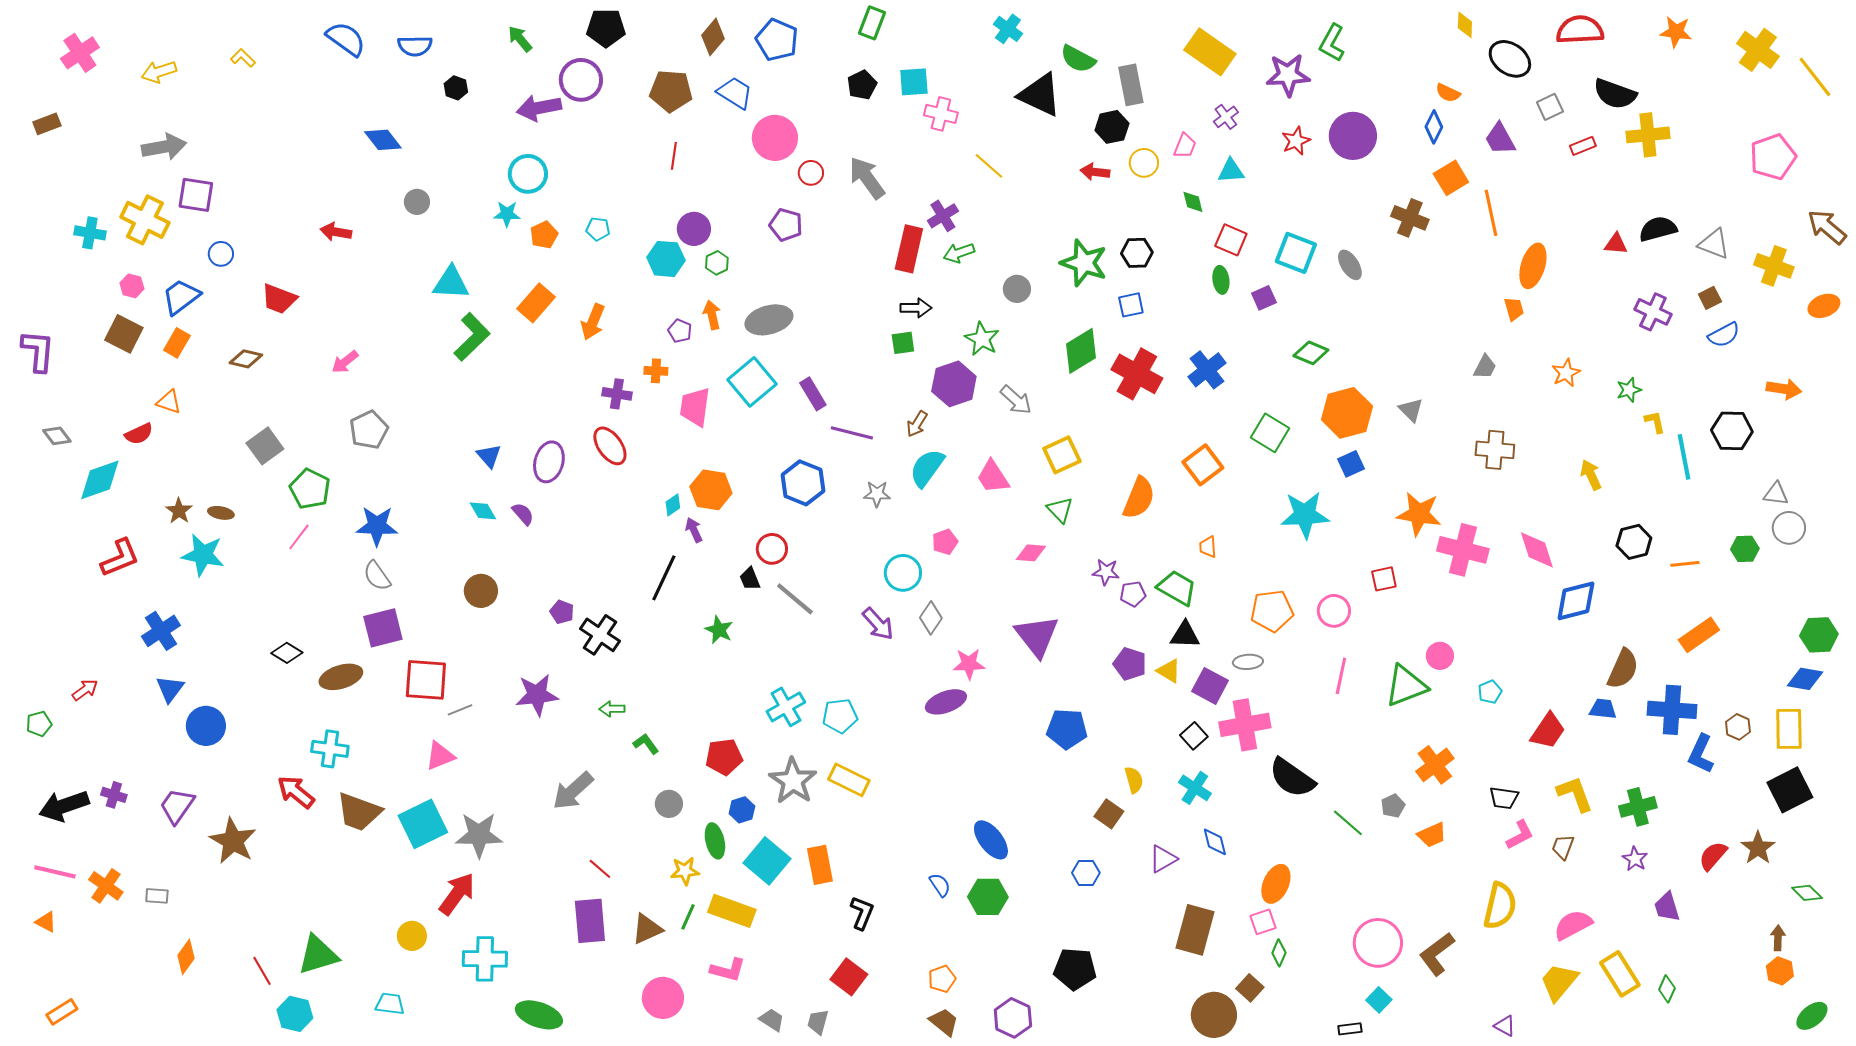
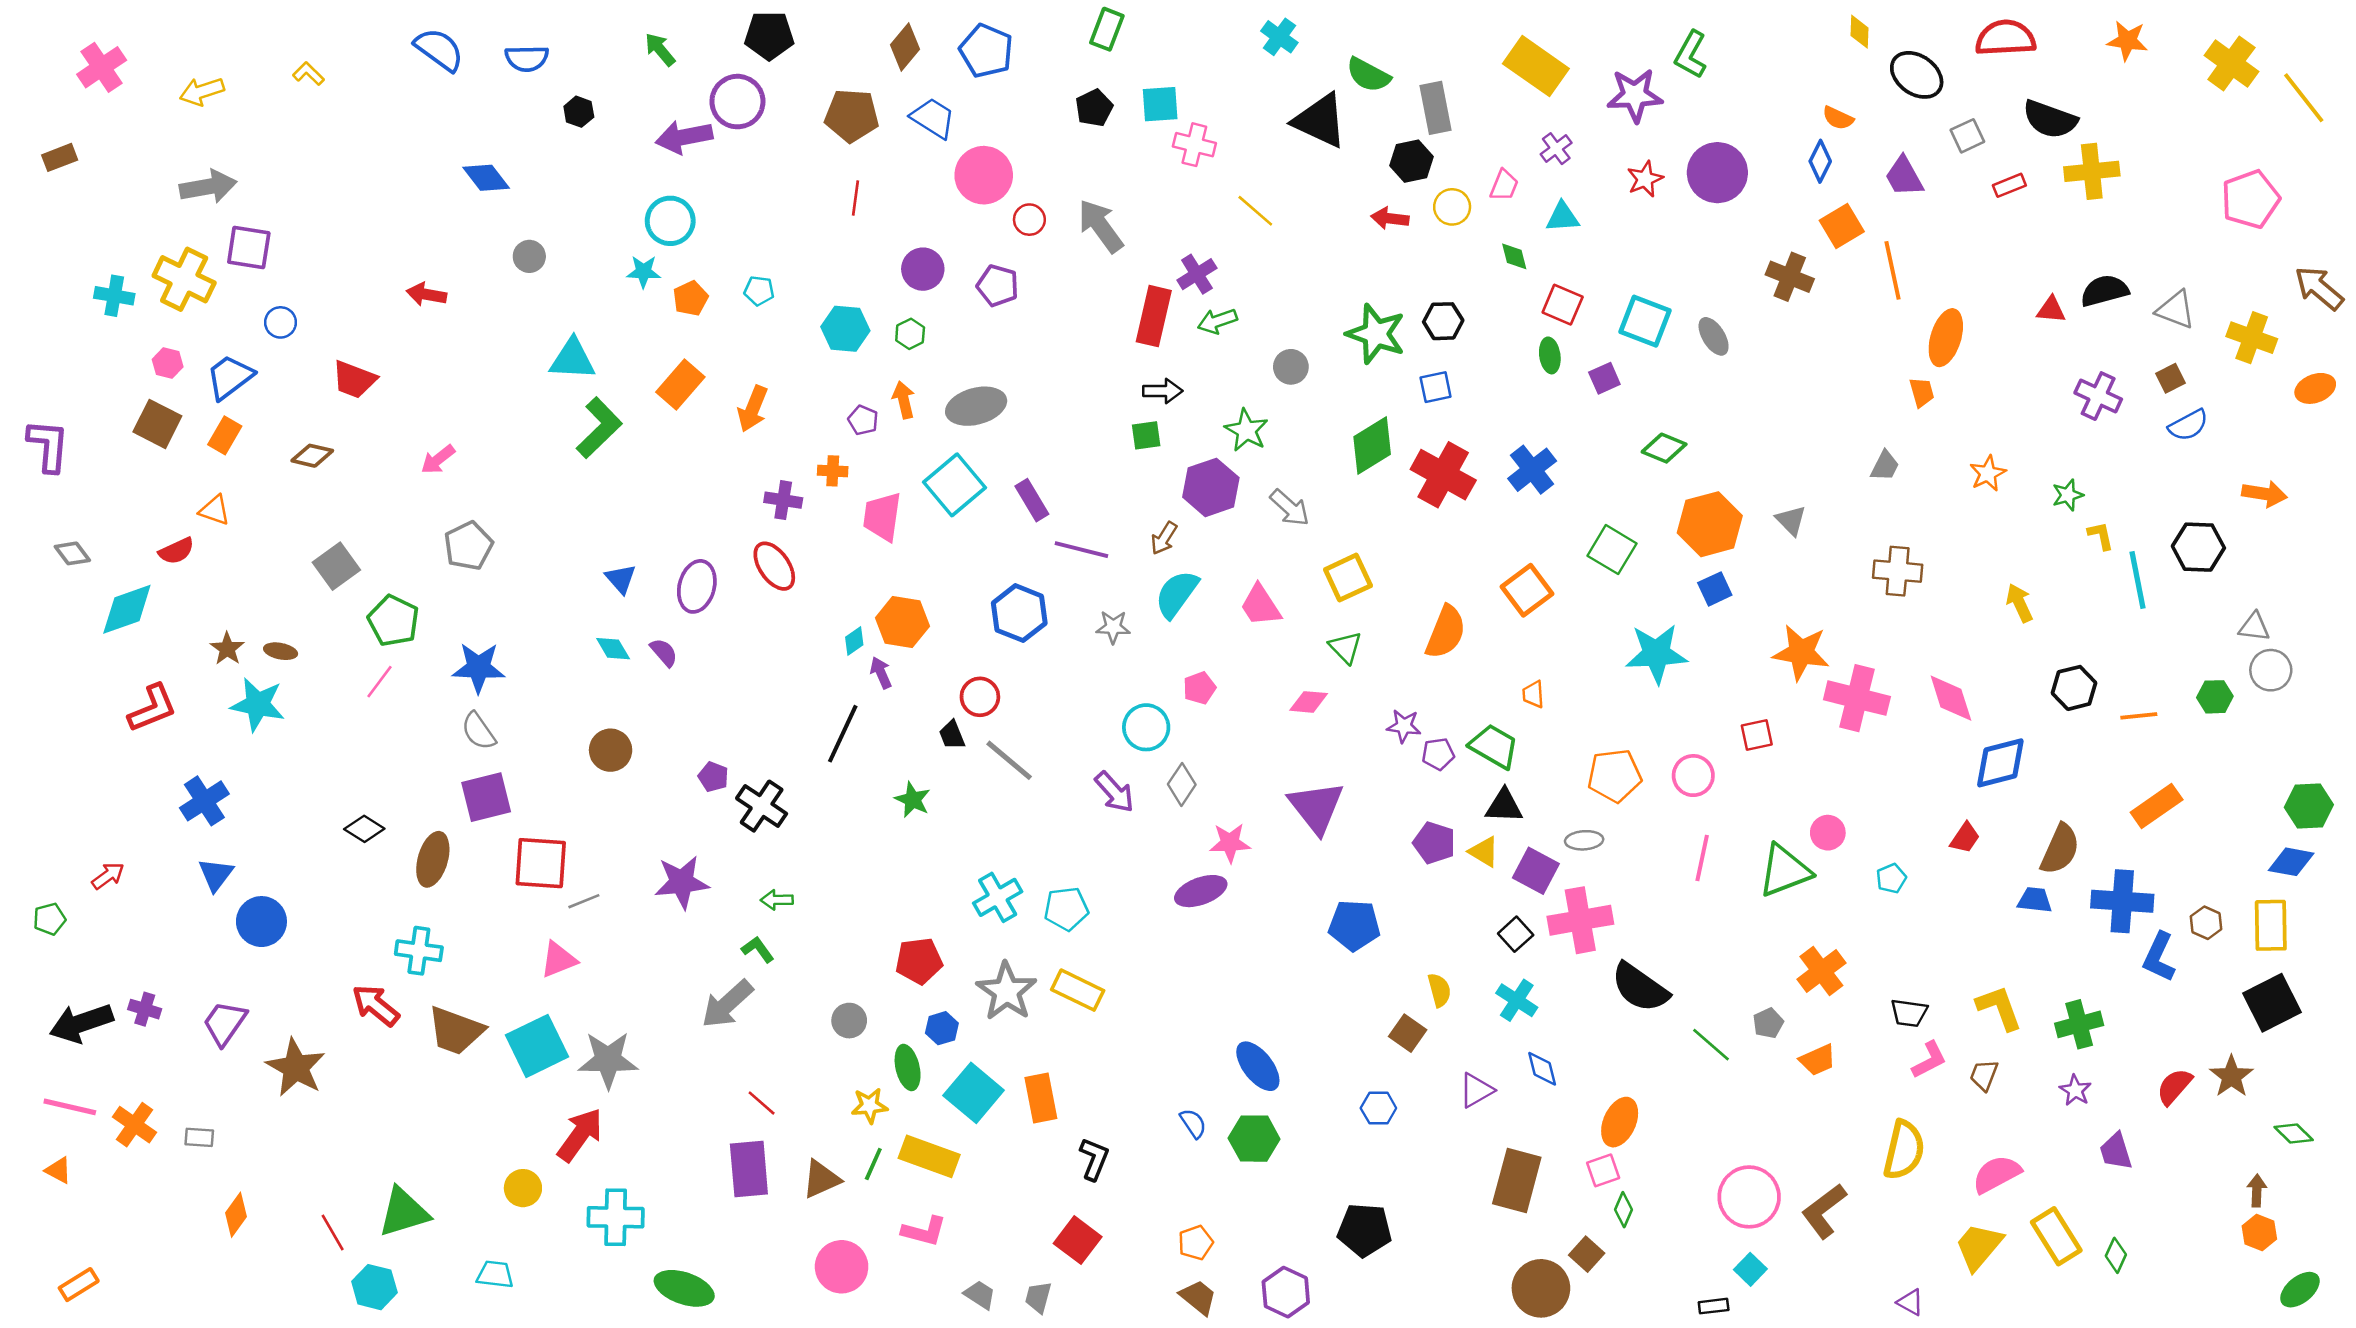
purple circle: (694, 229) -> (923, 269), moved
brown ellipse: (341, 677) -> (433, 859), turned -57
red trapezoid: (1548, 731) -> (1965, 838), moved, size x0.7
green L-shape: (646, 744) -> (758, 949), moved

